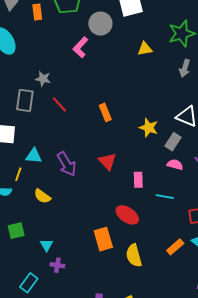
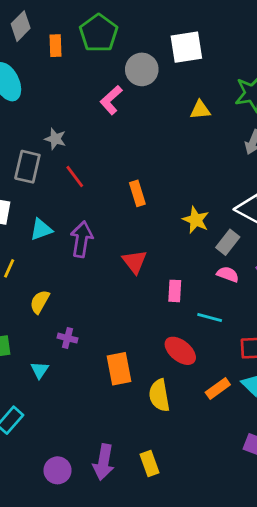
cyan triangle: (34, 156) -> (41, 229), moved, turned -30
purple arrow: (67, 164) -> (82, 239), moved, turned -145
yellow semicircle: (42, 196) -> (40, 302), turned 78
red ellipse: (127, 215) -> (180, 351), moved
purple cross: (57, 265) -> (67, 338), moved

